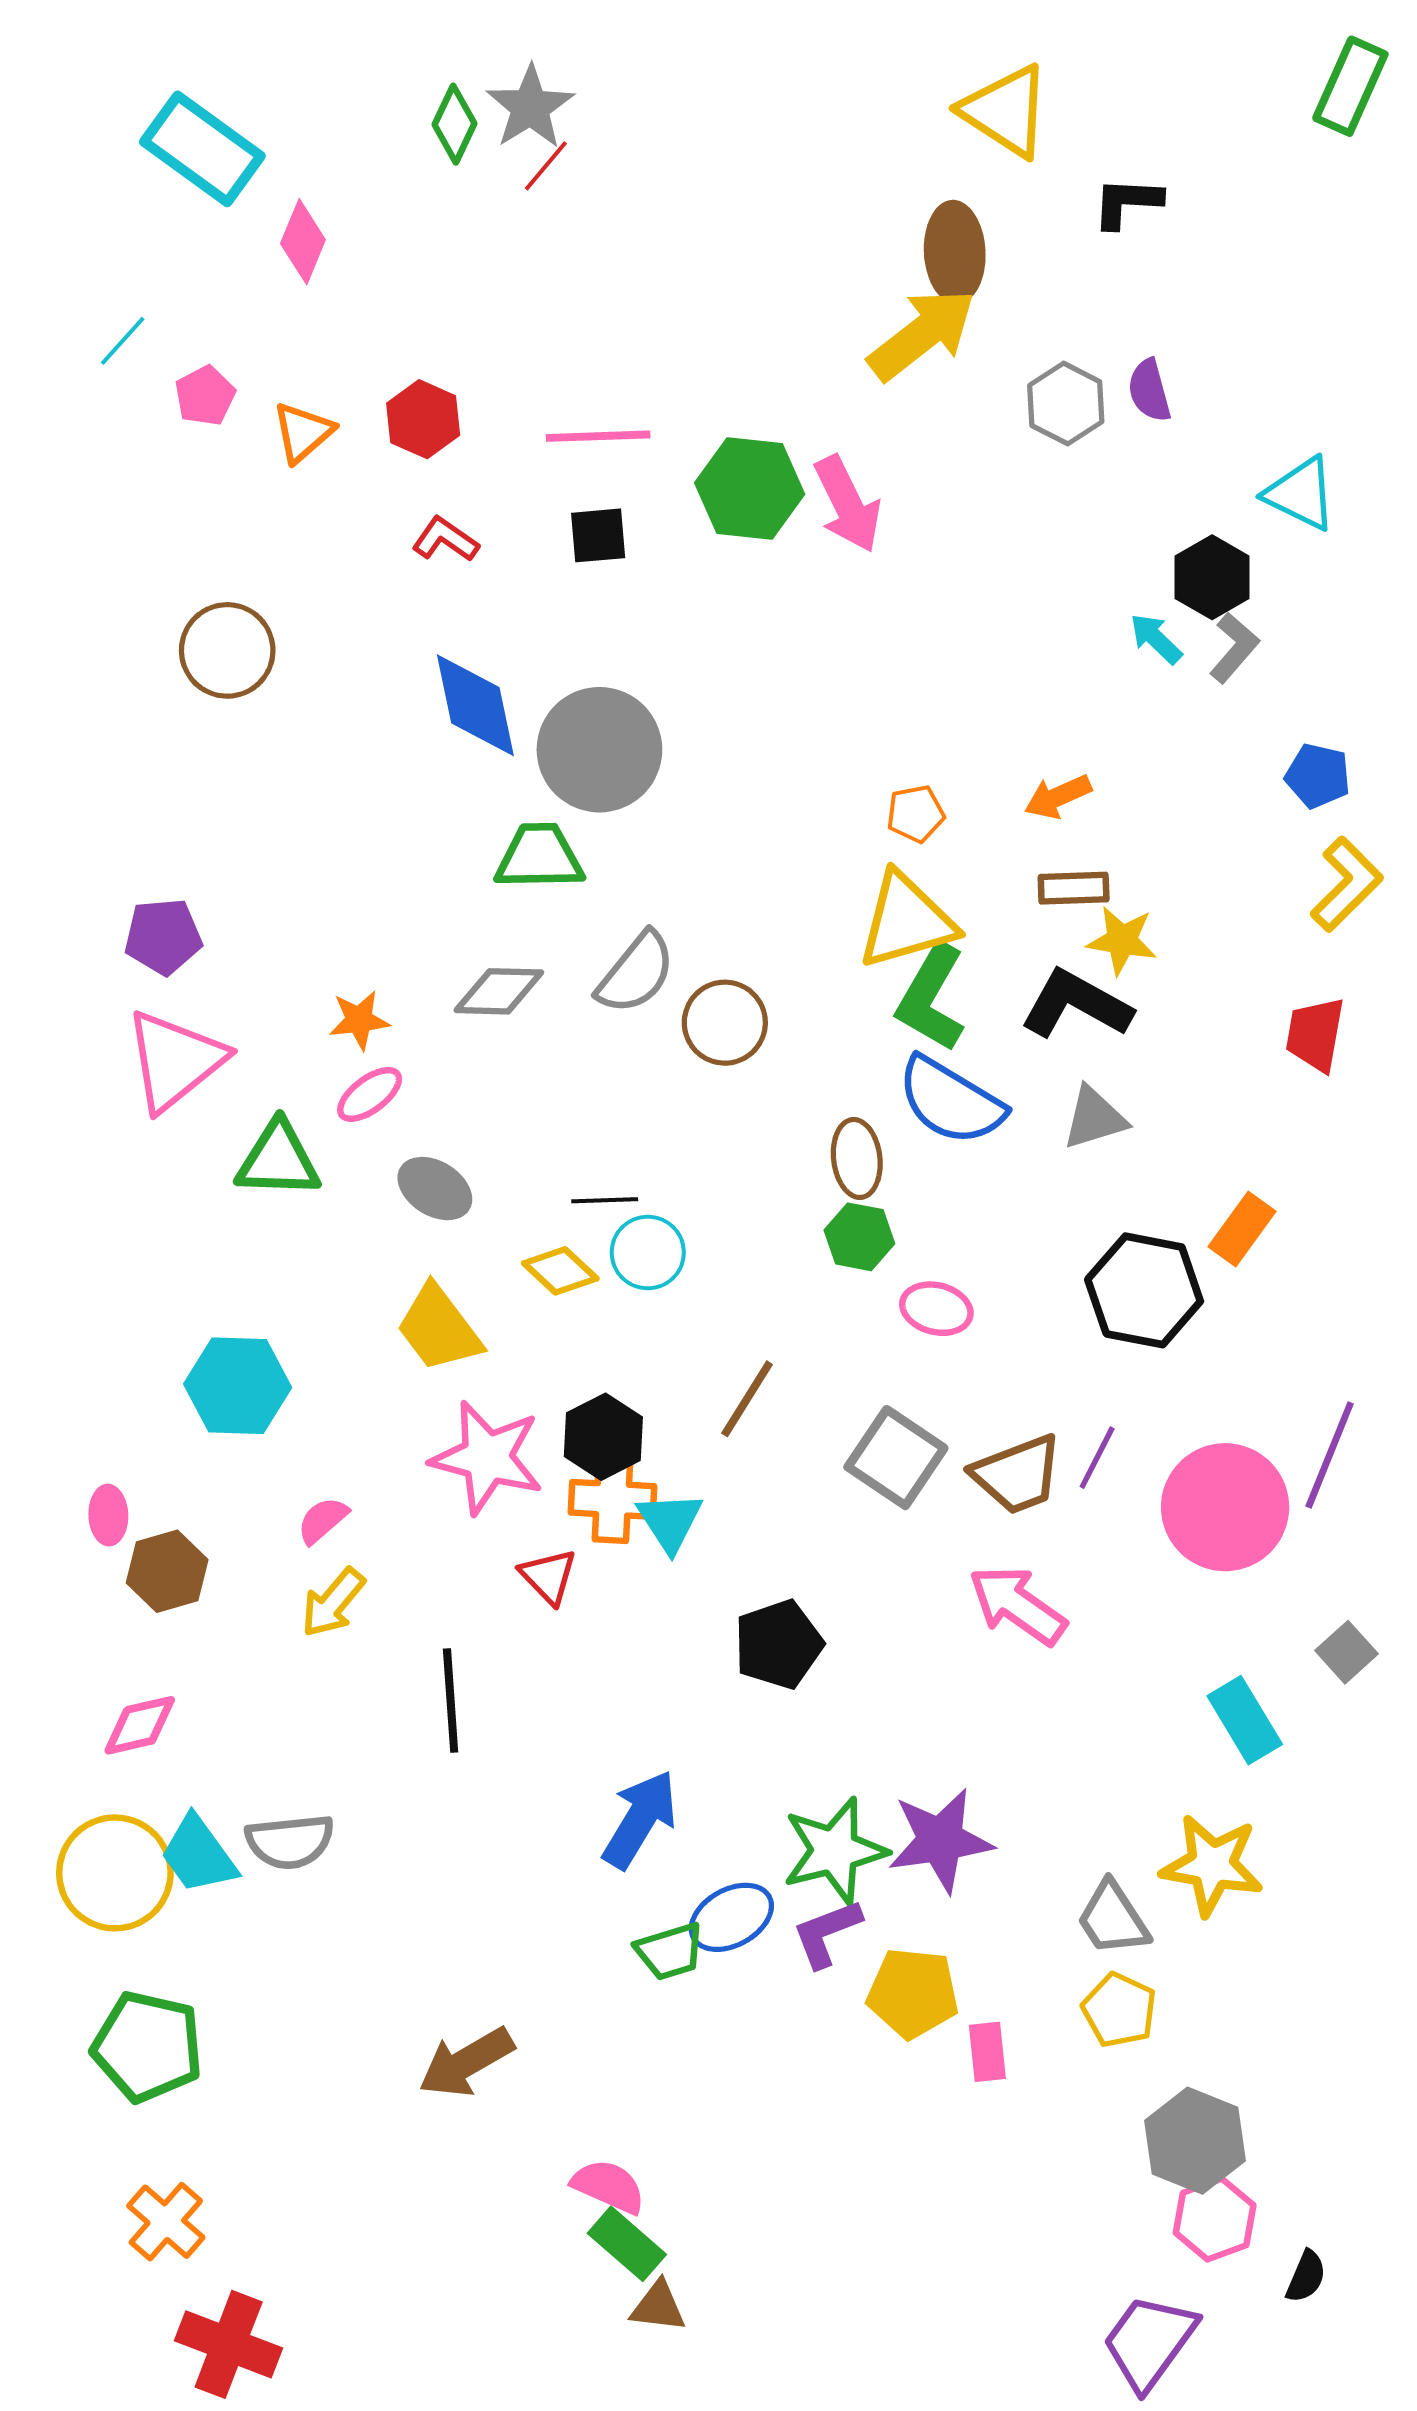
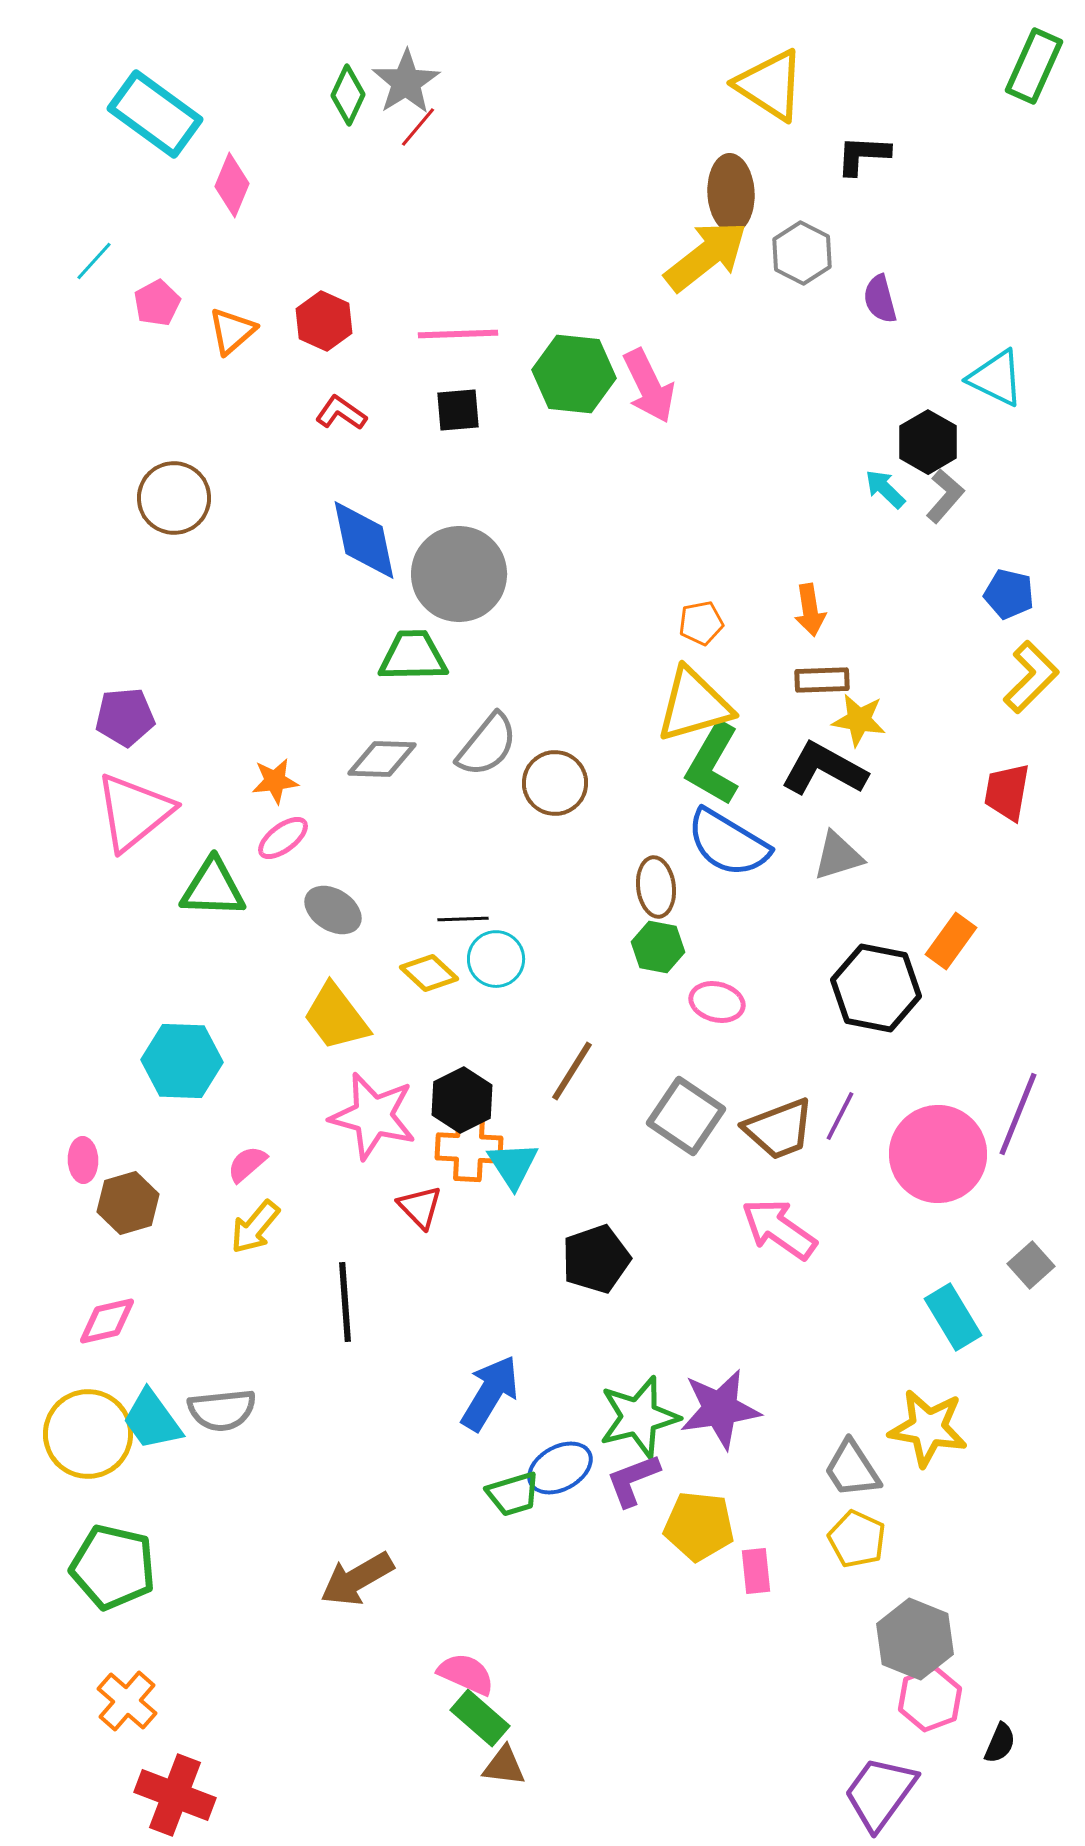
gray hexagon: (1066, 404) -> (802, 253), moved
orange arrow: (1058, 797) -> (810, 610), turned -75

